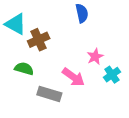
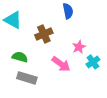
brown cross: (39, 40) -> (44, 34), moved
gray rectangle: (49, 94) -> (27, 78), moved

